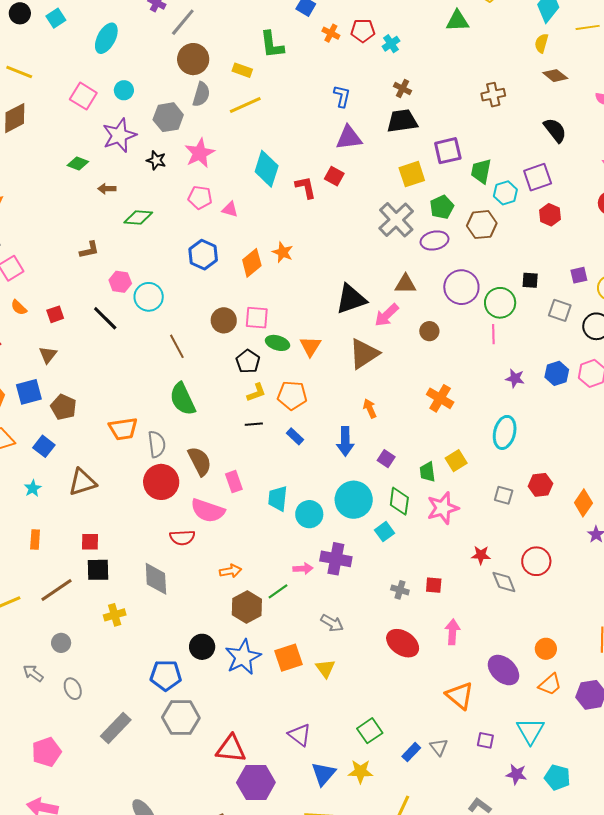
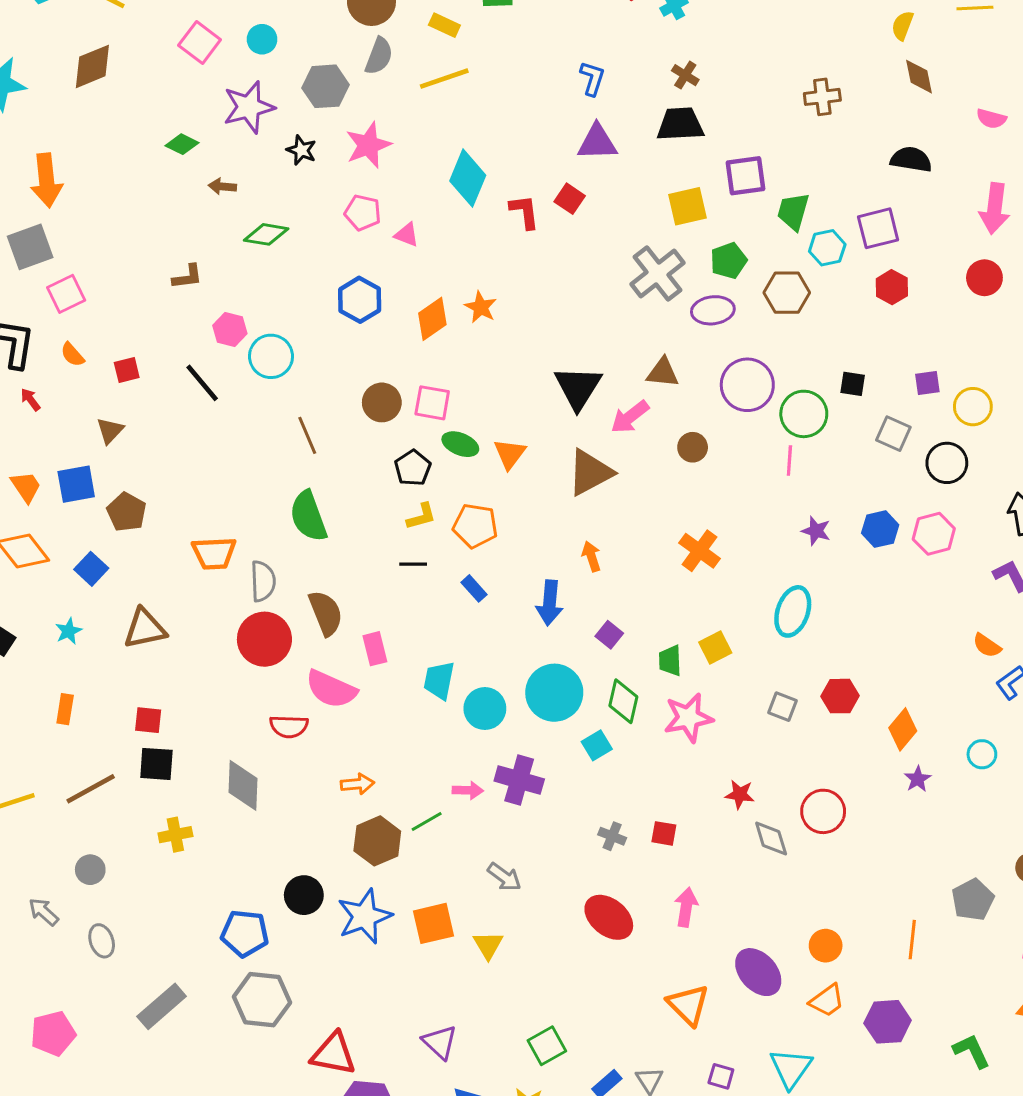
brown diamond: (555, 76) -> (919, 77), turned 35
black semicircle: (555, 130) -> (911, 159), turned -48
black triangle: (351, 299) -> (578, 388), turned -44

